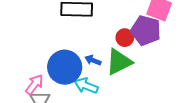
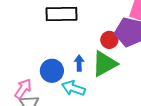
blue arrow: (93, 60) -> (79, 63), turned 70
blue circle: (65, 67) -> (52, 71), size x0.7

